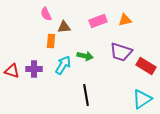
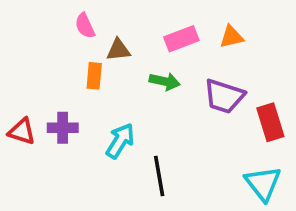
green arrow: (85, 56) -> (165, 81), moved
cyan arrow: (63, 65) -> (120, 141), moved
red rectangle: (146, 66) -> (270, 122), turned 42
cyan triangle: (142, 99) -> (263, 183), turned -35

